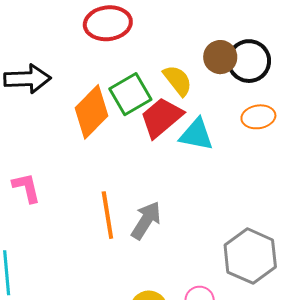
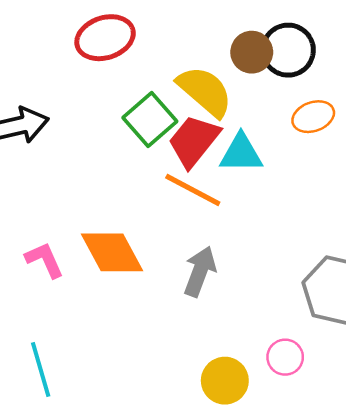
yellow semicircle: (178, 80) -> (205, 91), size x1.4
orange diamond: (91, 112) -> (112, 252), moved, turned -62
orange line: (107, 215) -> (193, 190), moved, turned -42

